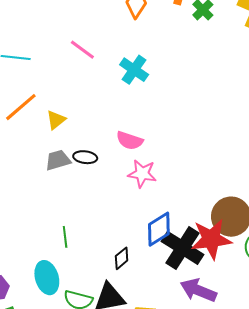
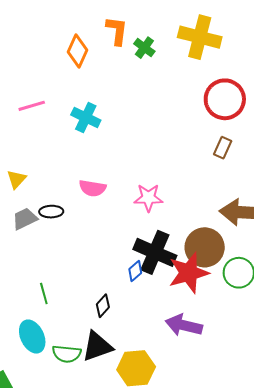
pink line: (82, 50) -> (32, 106), turned -44
pink star: (142, 174) -> (148, 198), moved
blue diamond: (159, 229) -> (135, 271), size x0.6
black cross: (183, 248) -> (155, 252), moved

